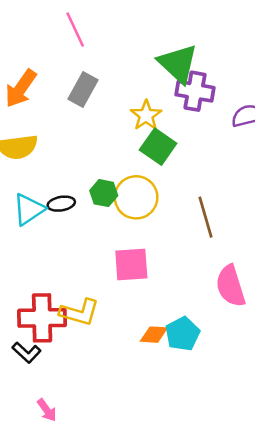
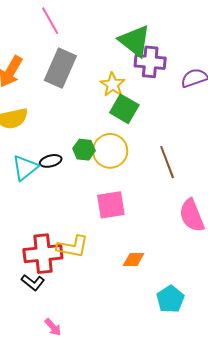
gray rectangle: (83, 89) -> (60, 68), size x1.4
cyan pentagon: (182, 334) -> (170, 299), moved

